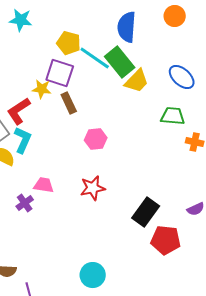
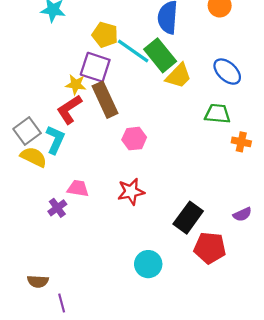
brown rectangle: (69, 103) -> (105, 100), size x1.5
red L-shape: (19, 111) -> (69, 109), moved
cyan circle: (93, 275) -> (148, 264), moved

